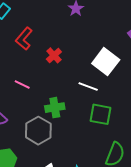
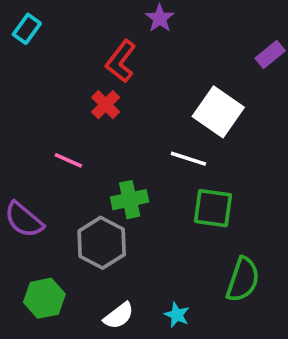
red L-shape: (24, 39) -> (121, 61), moved
red cross: (54, 55) -> (106, 105), moved

